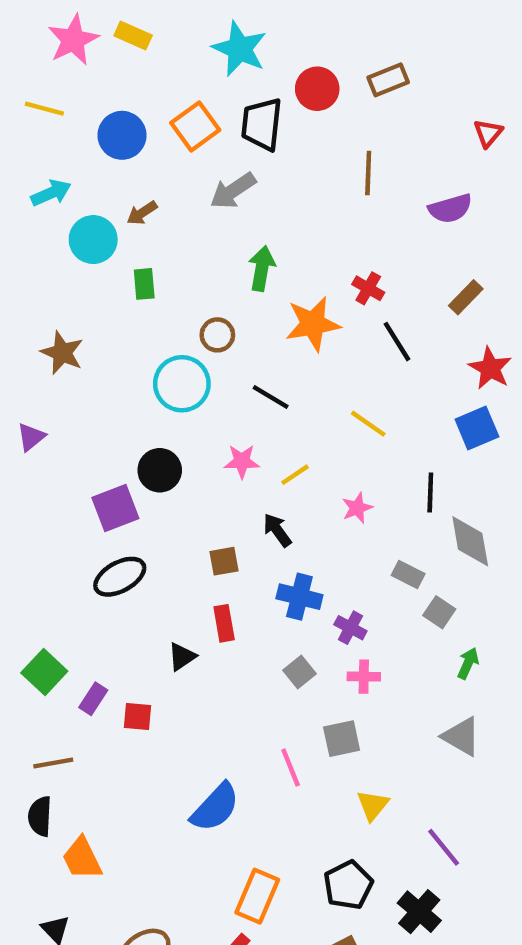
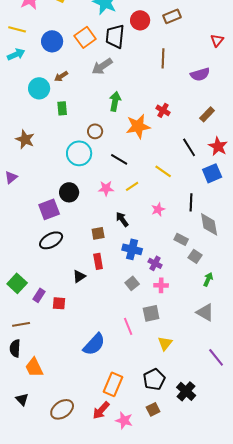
cyan arrow: (51, 193) -> (16, 54), moved
black line: (397, 342) -> (189, 147), moved
yellow line: (295, 475) -> (132, 186), moved
purple line: (444, 847) -> (216, 357), moved

